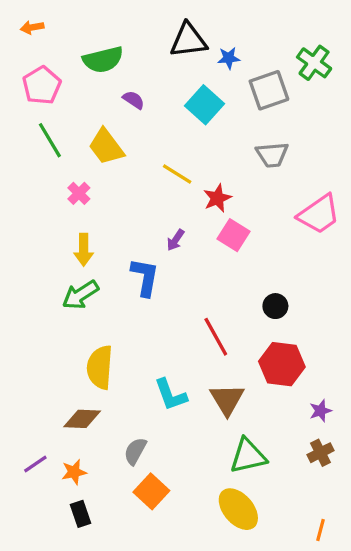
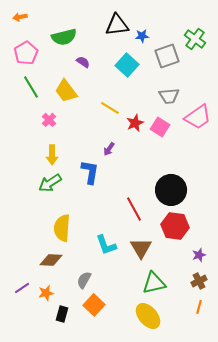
pink trapezoid: (319, 214) -> (198, 117), moved
pink square: (233, 235) -> (160, 127), moved
black circle: (275, 306) -> (171, 190), size x2.0
black rectangle: (80, 514) -> (62, 314), moved, turned 35
orange line: (320, 530) -> (199, 307), moved

